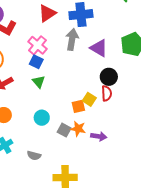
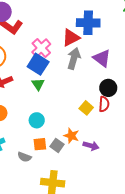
red triangle: (47, 13) -> (71, 38), moved
gray arrow: (72, 39) -> (74, 58), moved
blue square: (36, 62) -> (38, 64), size x1.5
orange square: (78, 106) -> (40, 144), moved
gray square: (64, 130) -> (57, 145), moved

